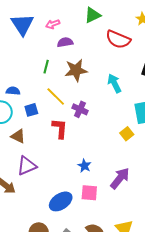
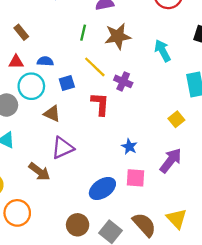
yellow square: (127, 134) -> (176, 119), moved

